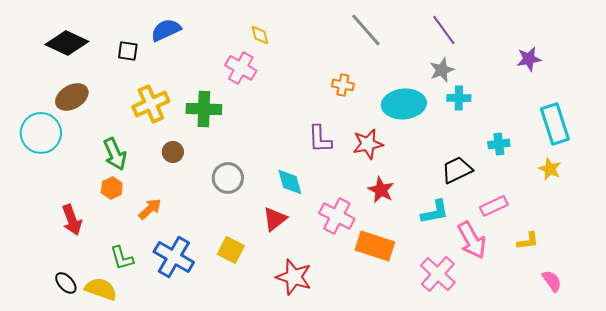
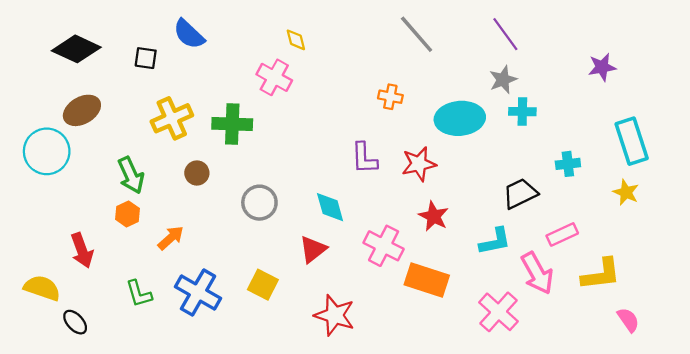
blue semicircle: (166, 30) -> (189, 34), turned -112
yellow L-shape: (528, 241) -> (601, 274), size x1.6
yellow semicircle: (101, 289) -> (42, 288), moved

